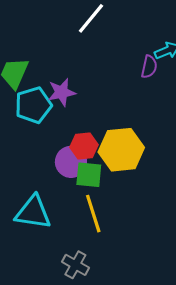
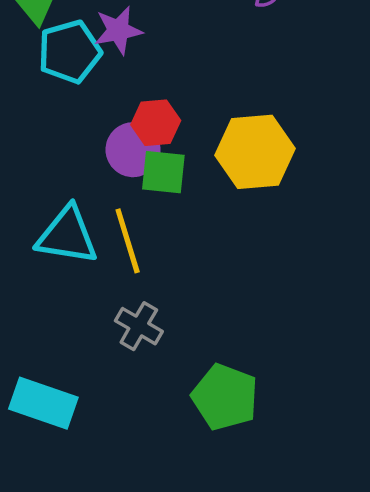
yellow hexagon: (121, 150) -> (255, 152), moved
yellow line: (93, 214) -> (128, 241), moved

